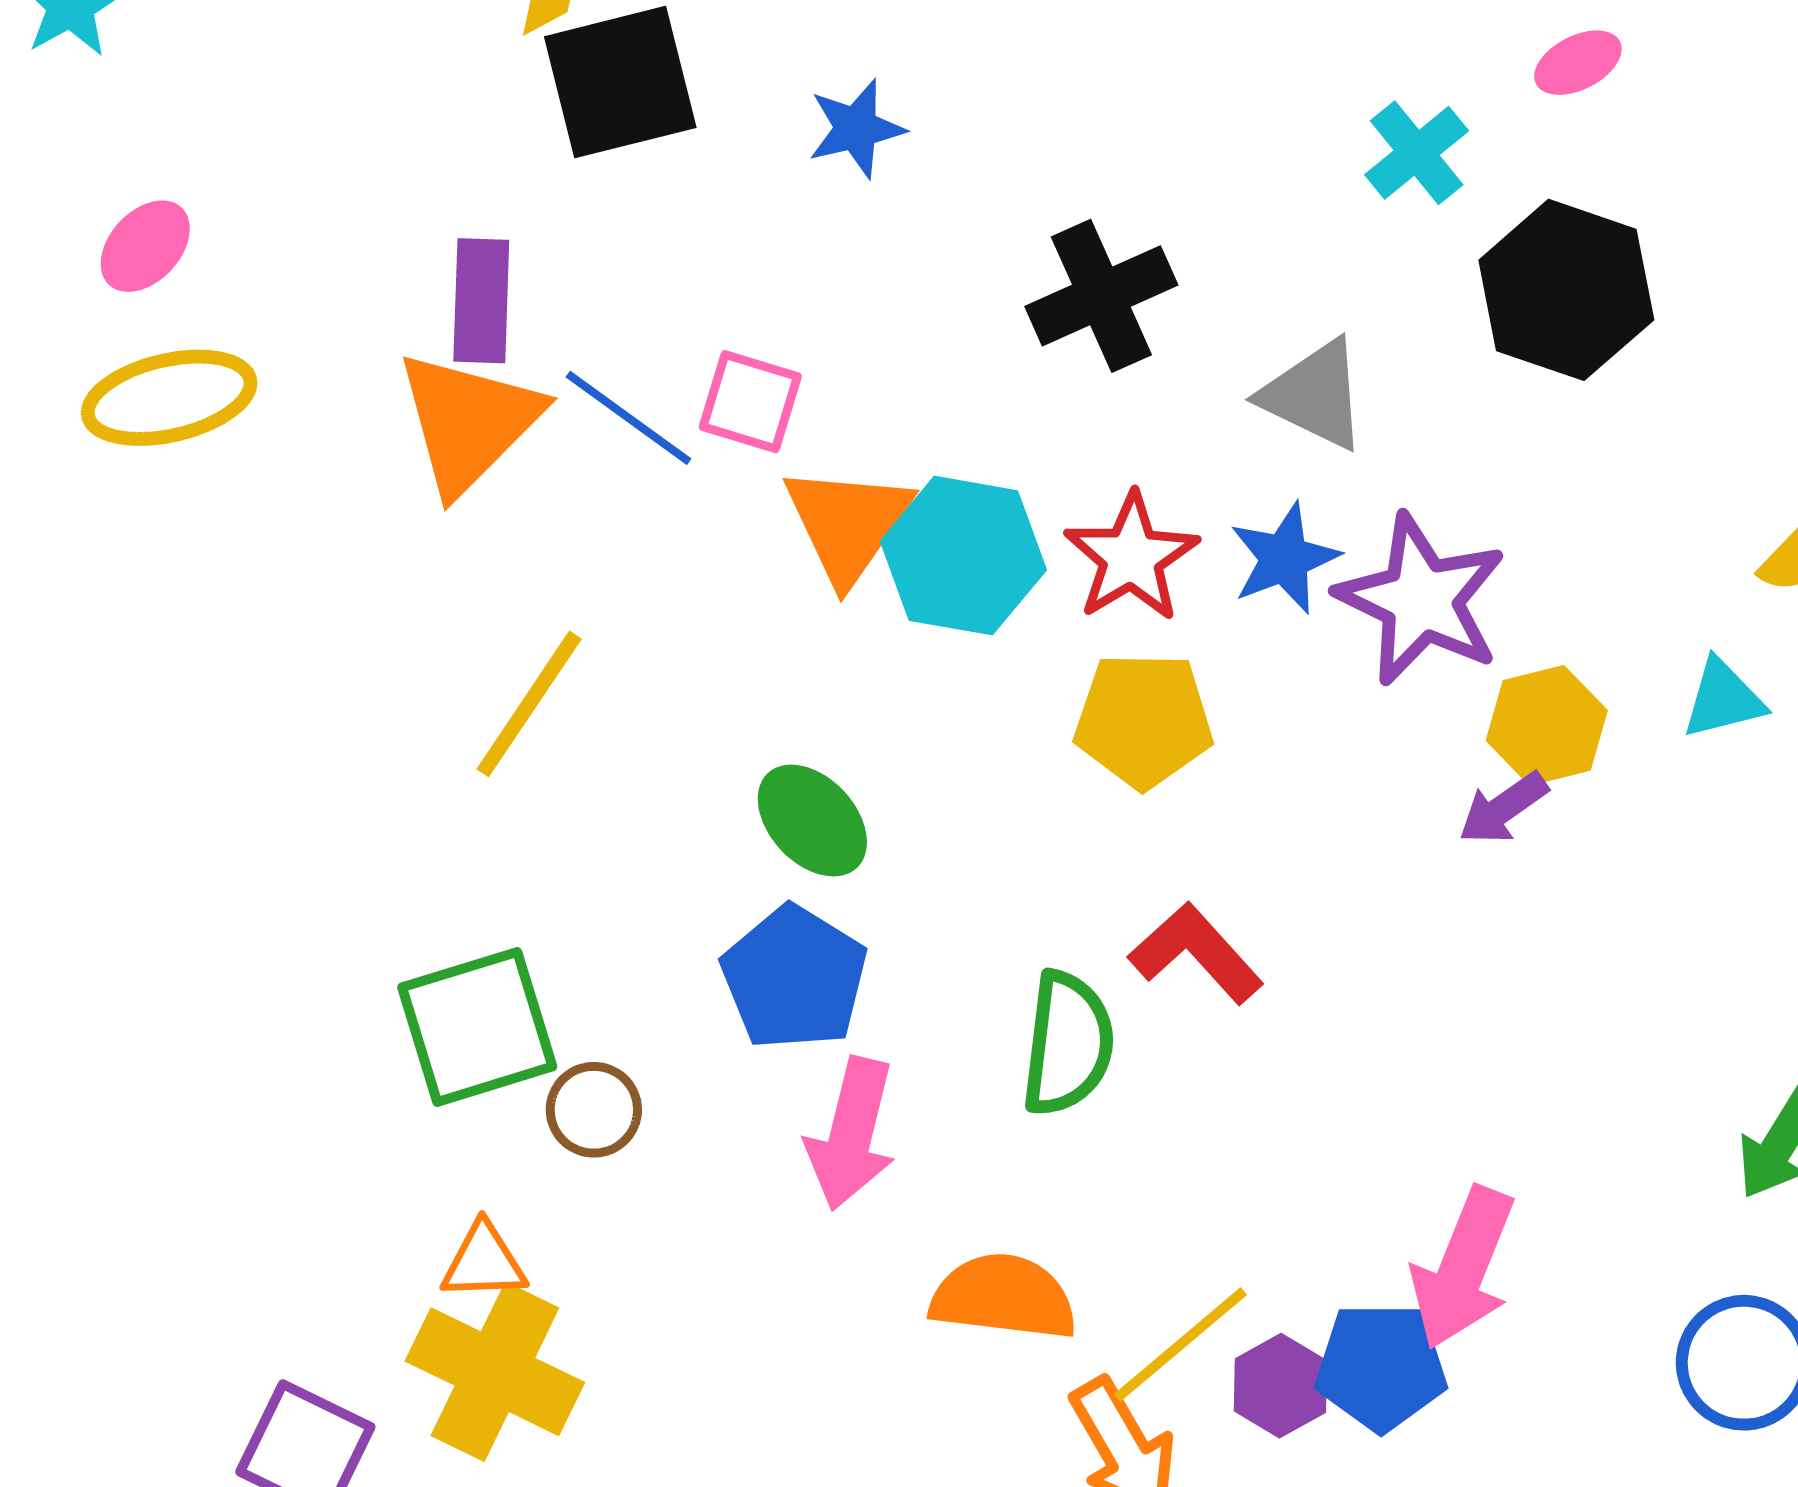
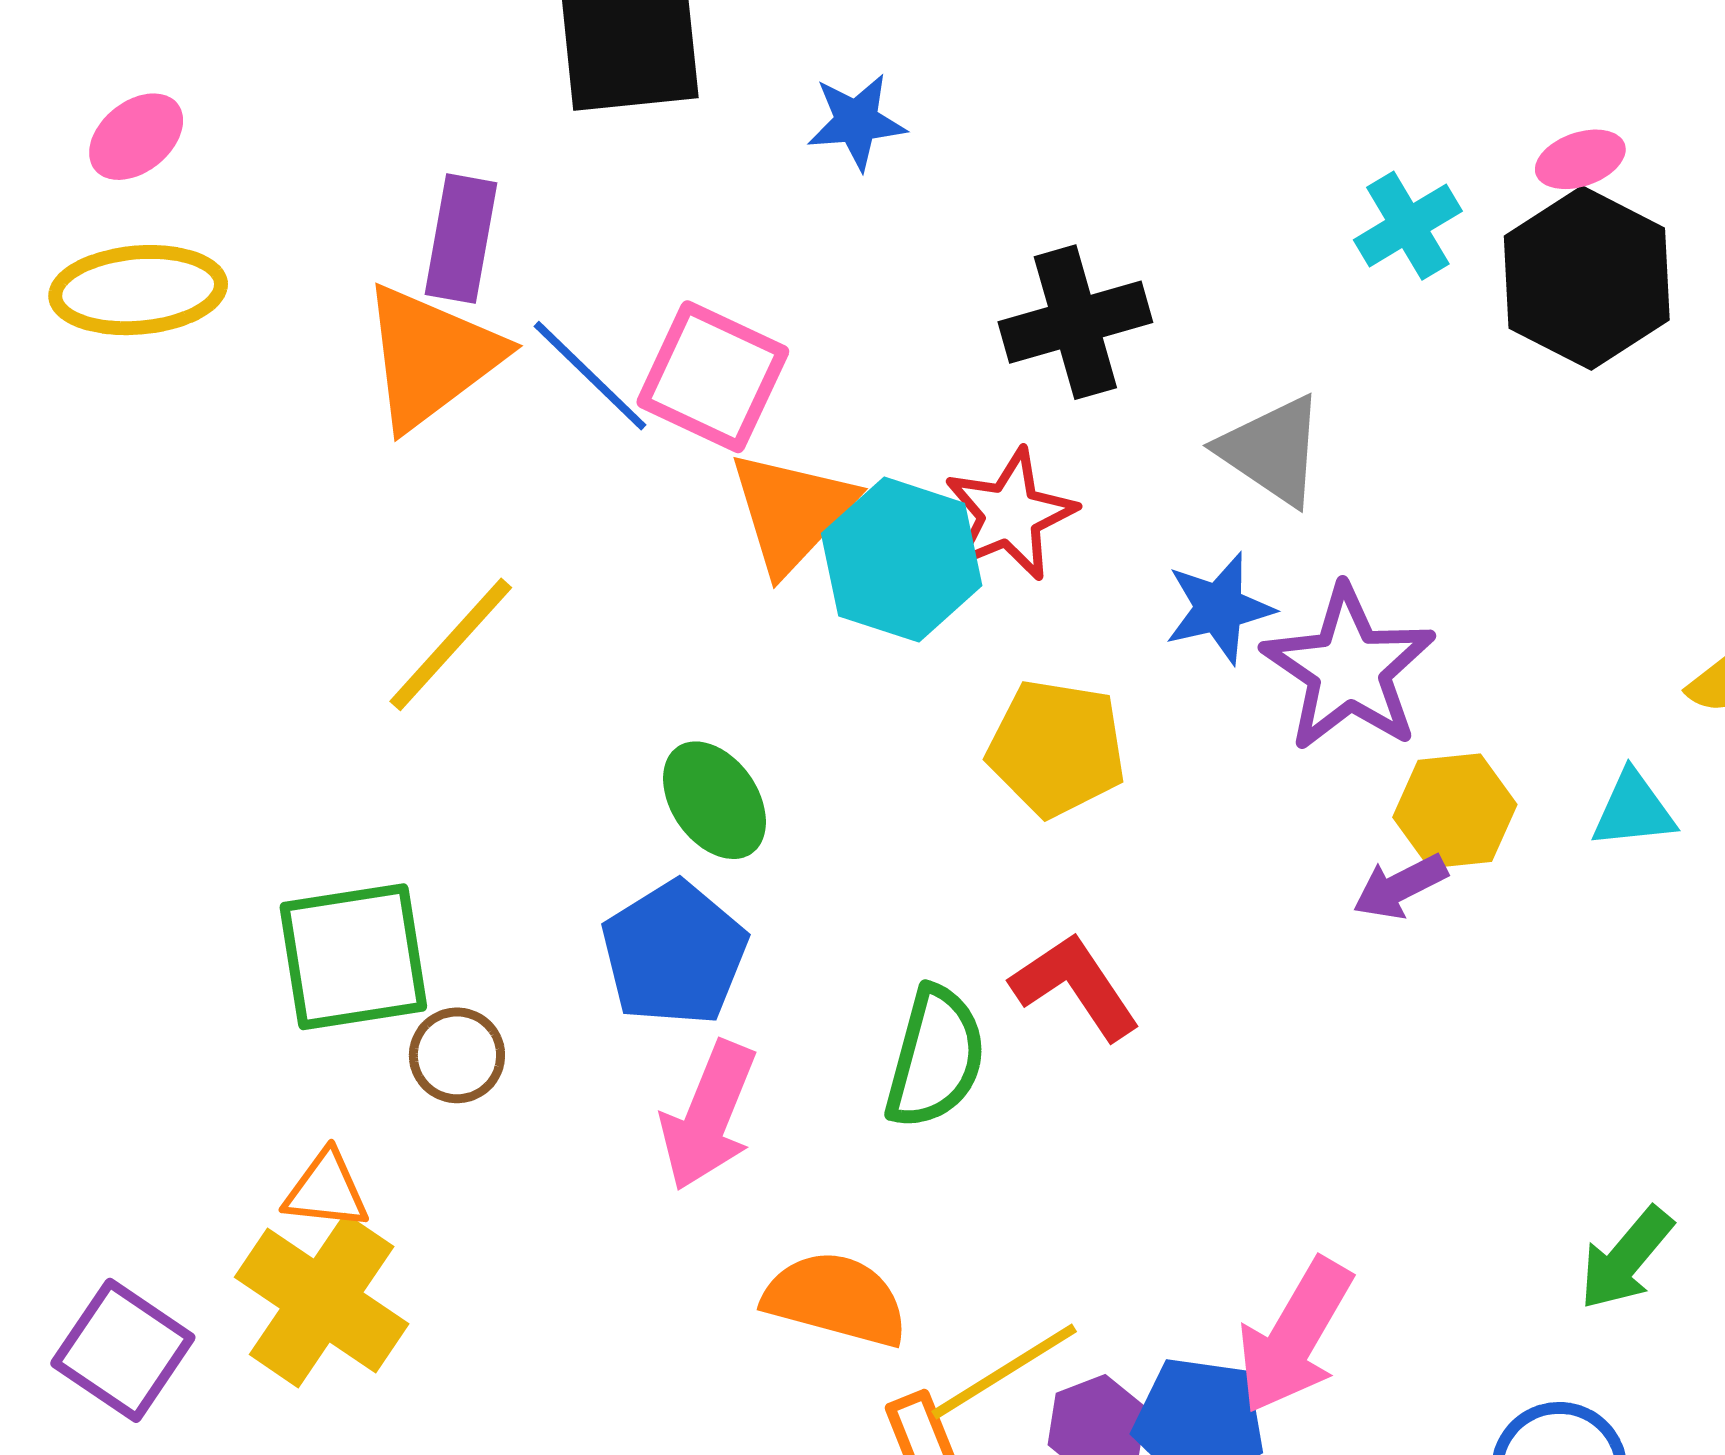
black hexagon: (1566, 290) -> (1587, 278), moved
pink square: (750, 402) -> (713, 377), size x1.4
red star: (1131, 557) -> (1010, 515), moved

